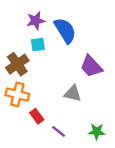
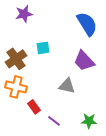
purple star: (36, 21) -> (24, 14), moved
blue semicircle: (65, 30) -> (87, 24), moved
cyan square: (38, 45) -> (43, 48), moved

